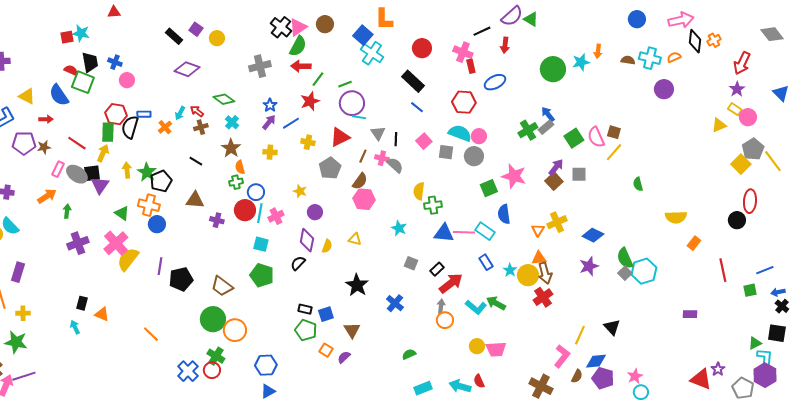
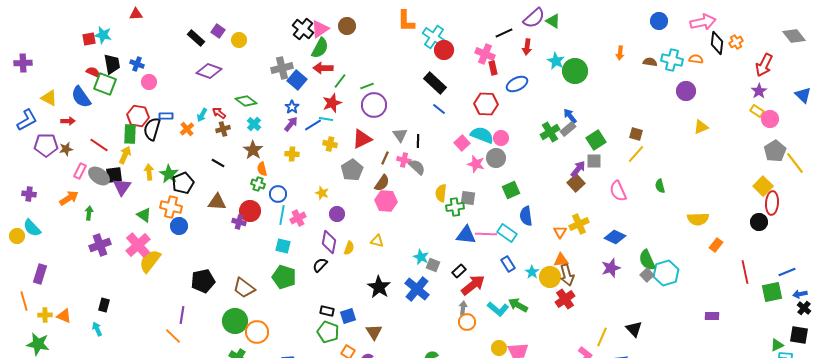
blue square: (363, 35) -> (297, 80), moved
cyan cross: (372, 53) -> (434, 37), moved
orange semicircle: (674, 57) -> (696, 59), turned 32
cyan star: (581, 62) -> (556, 61), moved, turned -30
cyan line: (359, 117) -> (326, 119), moved
yellow triangle: (719, 125) -> (701, 127), moved
pink semicircle: (596, 137) -> (618, 191), moved
pink square: (424, 141) -> (462, 143), moved
gray square: (446, 152) -> (468, 198), moved
yellow square: (741, 164) -> (763, 186), moved
gray square: (579, 174) -> (594, 161), moved
pink star: (514, 176) -> (476, 164), moved, size x0.7
green cross: (236, 182) -> (258, 184), turned 32
red circle: (245, 210) -> (250, 211), moved
cyan star: (399, 228) -> (421, 257), moved
purple line: (160, 266) -> (182, 315), moved
green square: (750, 290) -> (772, 292), size x1.5
blue cross: (395, 303) -> (417, 289), moved, size x1.4
orange triangle: (102, 314) -> (64, 316), moved

